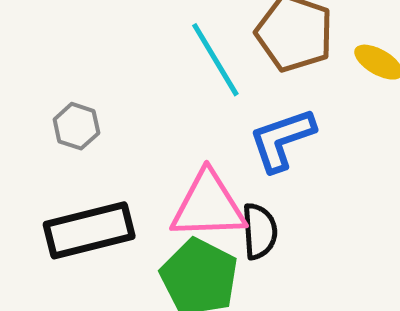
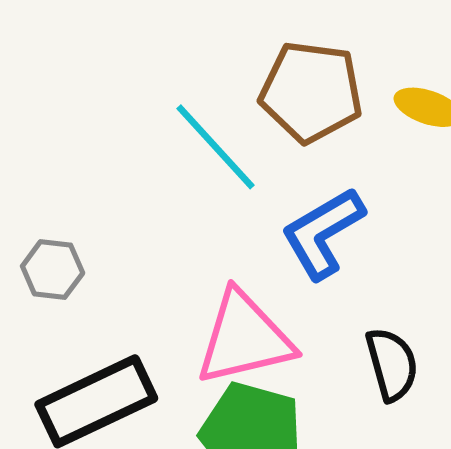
black semicircle: (260, 231) -> (392, 364), moved

